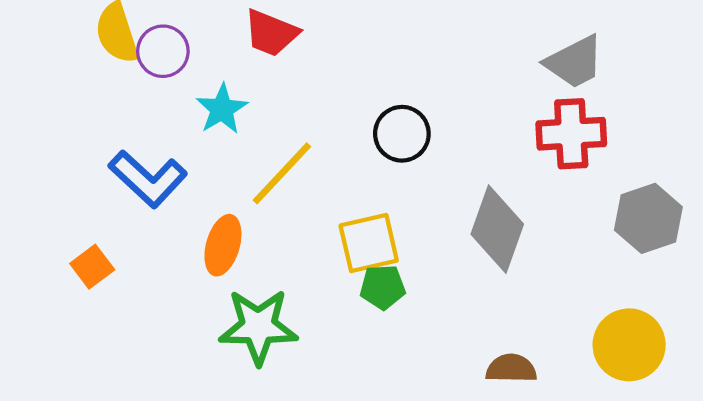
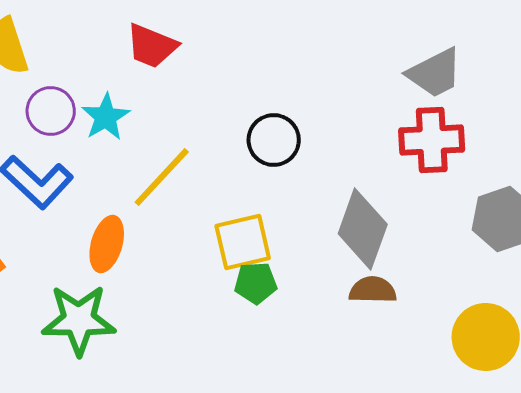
purple circle: (163, 51) -> (51, 111), moved
green star: (258, 327) -> (79, 320), moved
brown semicircle: (511, 368) -> (373, 290), moved

